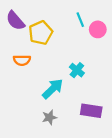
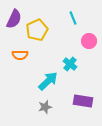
purple semicircle: (15, 21) -> (14, 19), turned -114
pink circle: (98, 29) -> (89, 41), moved

